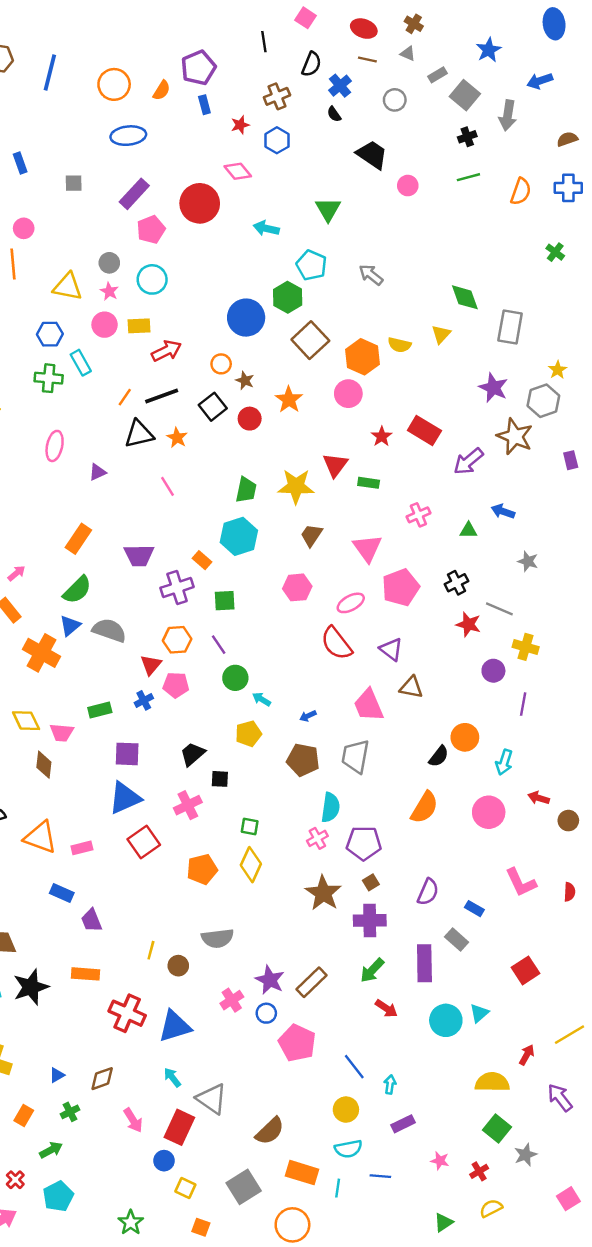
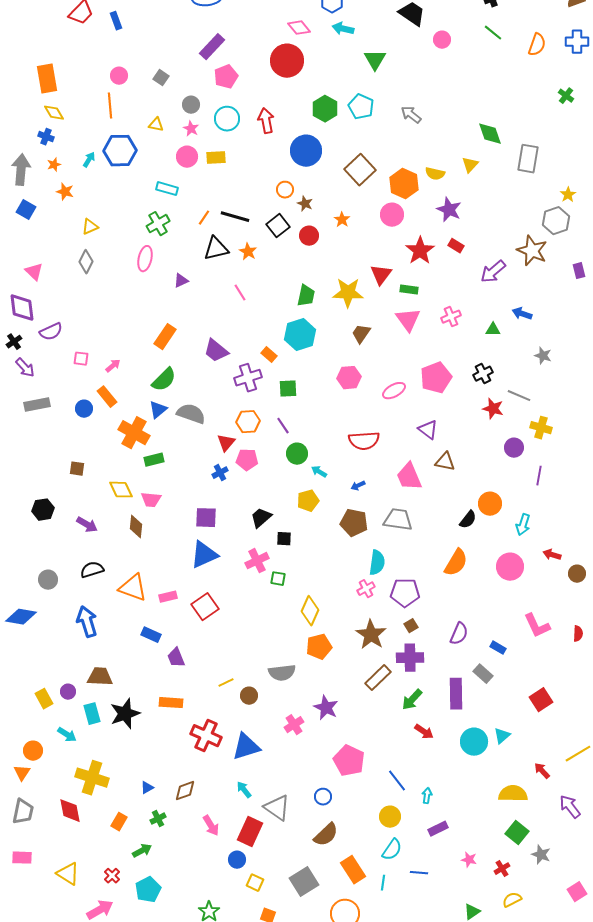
green line: (468, 177) -> (493, 33), turned 54
gray square: (74, 183) -> (161, 78), moved, turned 35
red circle: (200, 203) -> (287, 61), moved
cyan arrow: (266, 228) -> (343, 29), moved
yellow triangle: (68, 287) -> (156, 125), size x0.6
green hexagon: (288, 297) -> (325, 109), moved
blue hexagon: (50, 334) -> (120, 151), moved, size x1.5
red arrow: (166, 351) -> (266, 121), moved, turned -75
cyan rectangle: (81, 363) -> (167, 189), turned -45
green cross: (49, 378) -> (158, 224), moved, turned -35
purple star: (493, 388) -> (449, 210), moved
black line: (162, 396) -> (235, 217), turned 36
orange star: (289, 400) -> (342, 220), size x0.7
red rectangle: (424, 430) -> (456, 246), size x0.6
red star: (382, 436) -> (420, 251), size x1.6
pink triangle: (367, 548) -> (408, 320), moved
purple trapezoid: (139, 555) -> (216, 351), turned 40
red semicircle: (336, 643) -> (364, 441), moved, turned -56
green rectangle: (100, 710) -> (154, 460), moved
gray trapezoid: (355, 756) -> (398, 520), turned 88
green square: (250, 826) -> (278, 579), moved
red square: (144, 842) -> (205, 607), moved
orange pentagon: (202, 869) -> (319, 647), moved
yellow line: (151, 950) -> (226, 683), turned 49
brown rectangle: (311, 982) -> (378, 678), moved
blue circle: (266, 1013) -> (323, 797), moved
red arrow: (527, 1055) -> (542, 771), turned -72
cyan semicircle: (348, 1149) -> (392, 850), turned -45
gray star: (526, 1155) -> (541, 855), turned -30
orange rectangle: (302, 1173) -> (353, 870), turned 40

